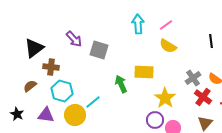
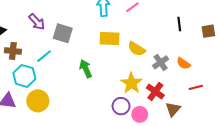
yellow semicircle: (168, 46) -> (137, 49), moved
yellow rectangle: (144, 72) -> (110, 38), moved
red cross: (203, 97) -> (155, 92), moved
cyan line: (93, 102) -> (44, 56), moved

